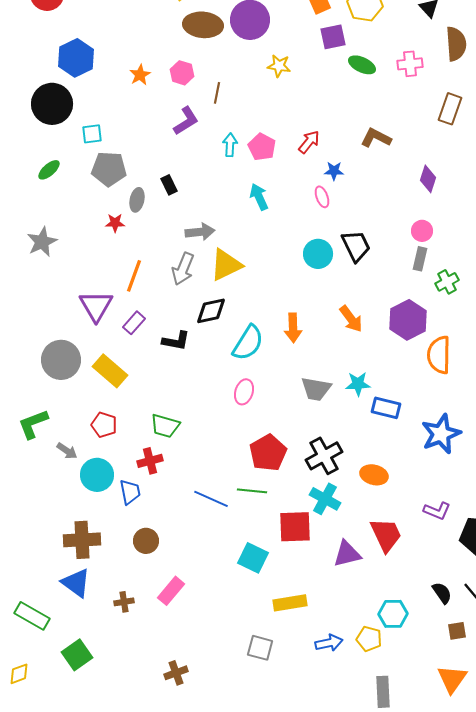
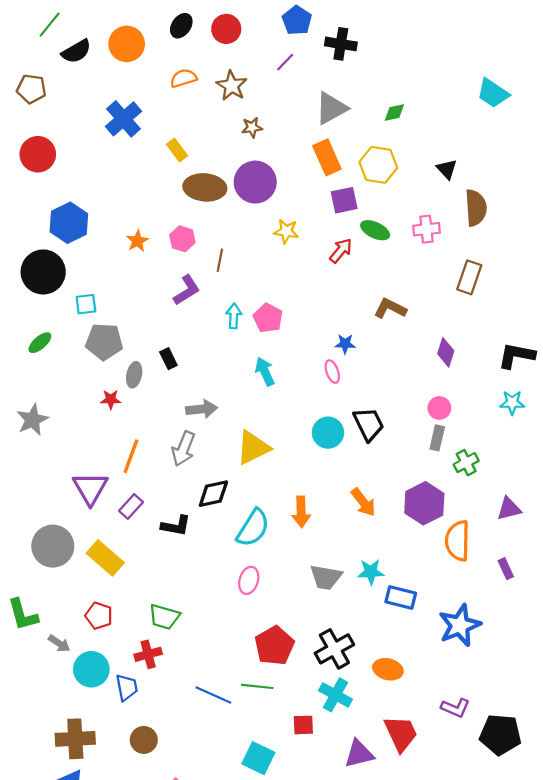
red arrow: (309, 142) -> (341, 251), moved
yellow triangle: (226, 265) -> (253, 448), moved
green L-shape: (33, 424) -> (23, 615), turned -84
red square: (295, 527) -> (303, 725), size x0.6

